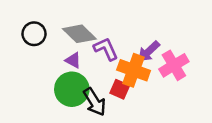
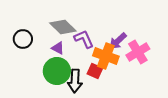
black circle: (34, 34) -> (23, 39), moved
black arrow: (95, 102) -> (75, 81), turned 35

